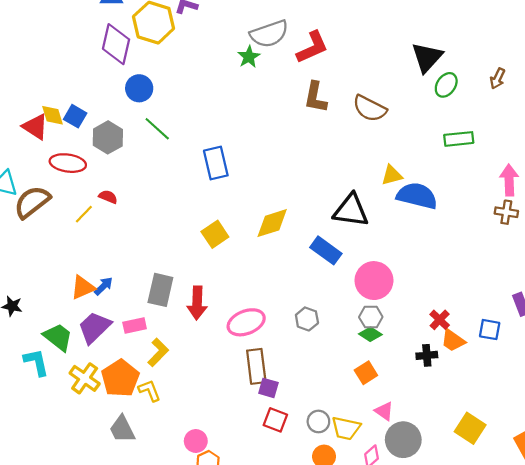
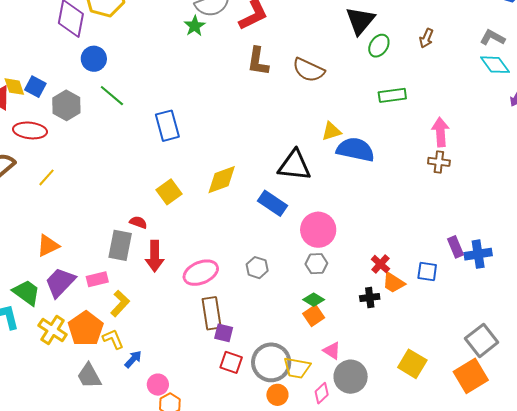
red semicircle: (108, 197) -> (138, 222), moved
blue arrow: (103, 286) -> (133, 359), moved
green diamond: (370, 334) -> (314, 300), moved
gray circle: (318, 421) -> (271, 362), size x1.8

